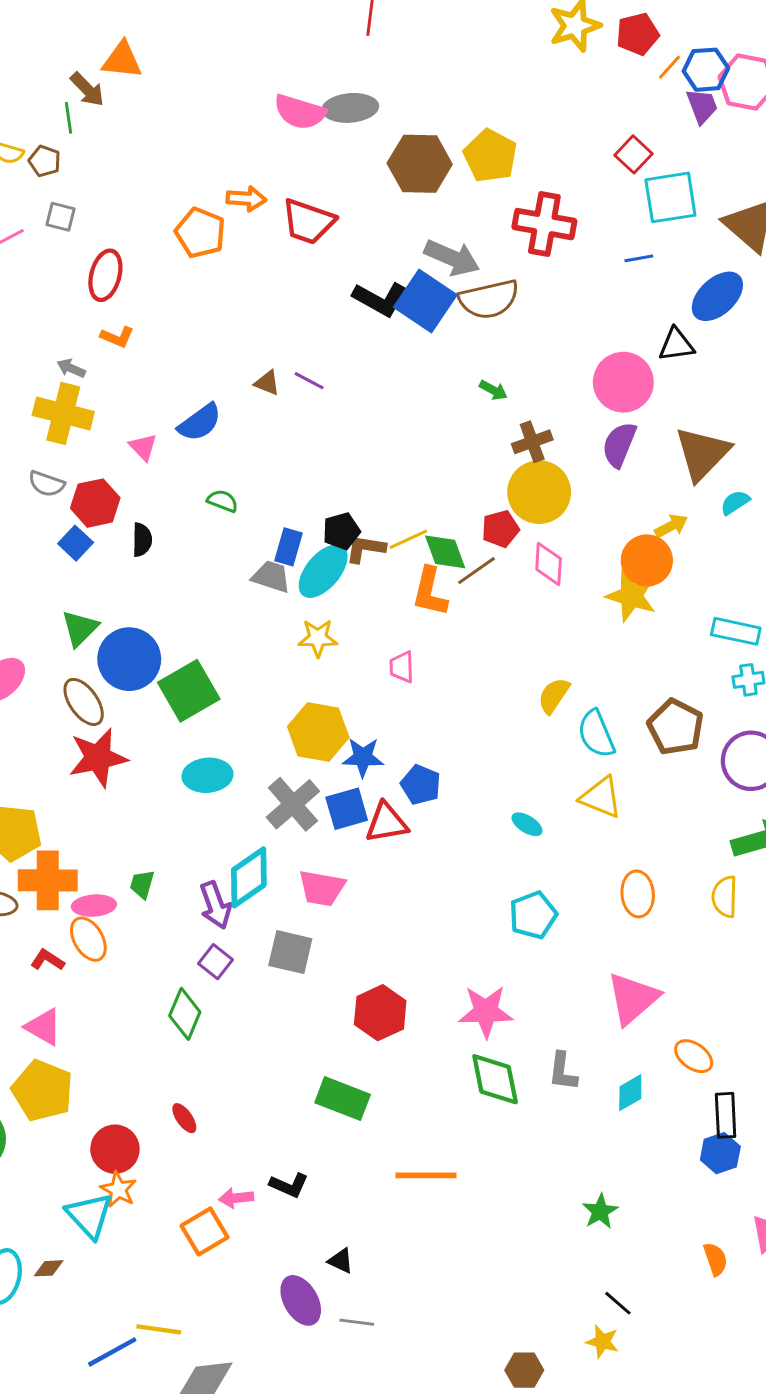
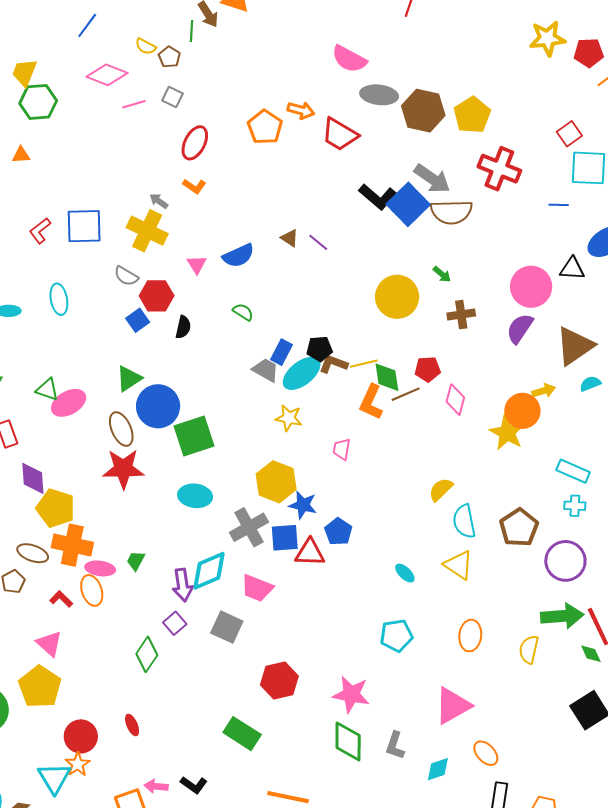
gray ellipse: (350, 108) -> (379, 95), moved
yellow circle: (539, 492) -> (397, 297), moved

